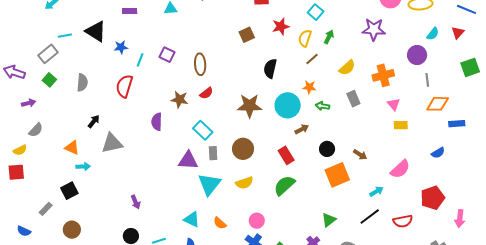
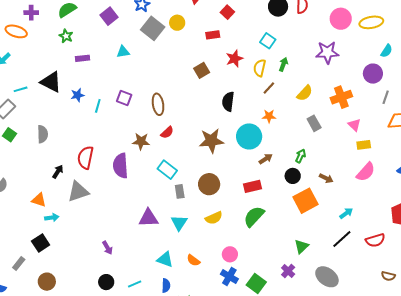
gray line: (427, 80) -> (386, 97), turned 32
red semicircle: (124, 86) -> (85, 158), moved
green arrow: (323, 106) -> (301, 156), moved, turned 112
purple semicircle: (157, 122) -> (121, 166), size x1.4
red rectangle: (286, 155) -> (253, 186), turned -66
purple triangle: (188, 160) -> (148, 218), moved
pink semicircle: (400, 169) -> (366, 172), moved
cyan triangle: (209, 184) -> (179, 223), size x0.7

